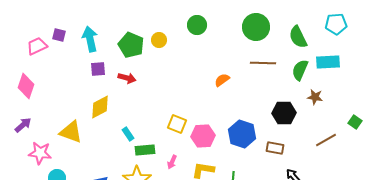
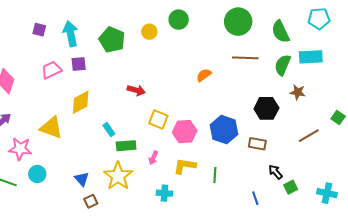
yellow circle: (159, 40) -> (149, 32), moved
pink trapezoid: (37, 46) -> (51, 70), moved
red arrow: (127, 78) -> (136, 90), moved

